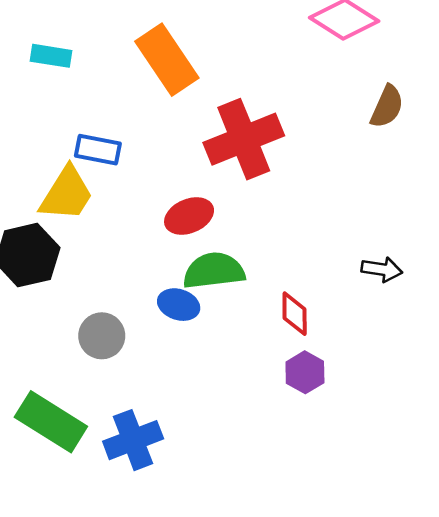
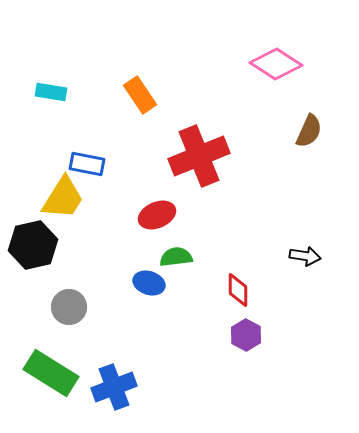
orange rectangle: (167, 60) -> (140, 95), size x0.7
green semicircle: (214, 271) -> (176, 257), size x0.7
gray circle: (102, 336) -> (69, 307), moved

